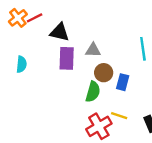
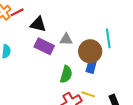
purple rectangle: (67, 58) -> (44, 46), turned -66
brown circle: (104, 73) -> (90, 51), moved, size x1.5

